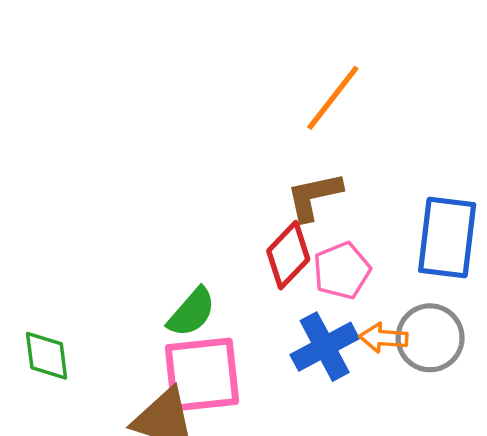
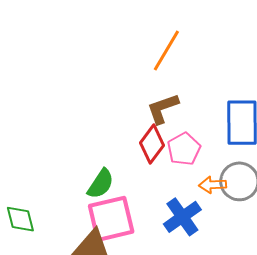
blue cross: (325, 347) -> (182, 217), moved

